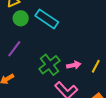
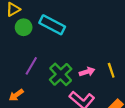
purple line: (14, 49) -> (31, 66), moved
yellow line: (96, 66) -> (111, 70), turned -40

